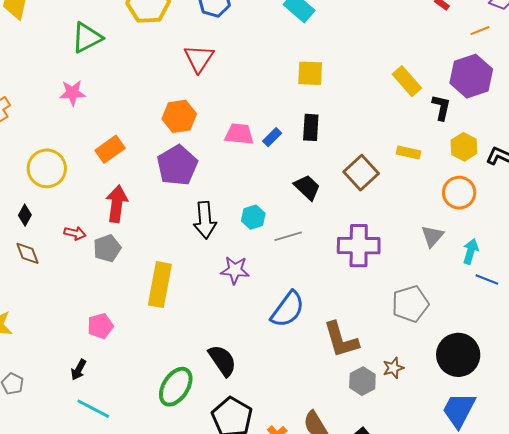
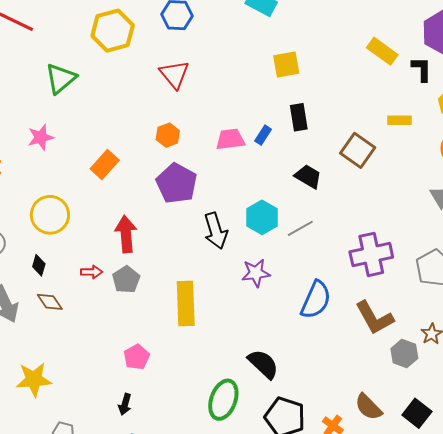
pink star: (72, 93) -> (41, 137), moved
orange hexagon: (179, 116) -> (168, 135), size x0.7
orange rectangle: (110, 149) -> (105, 165), moved
cyan hexagon: (253, 217) -> (262, 217), size x1.4
purple cross: (359, 246) -> (371, 254), moved

